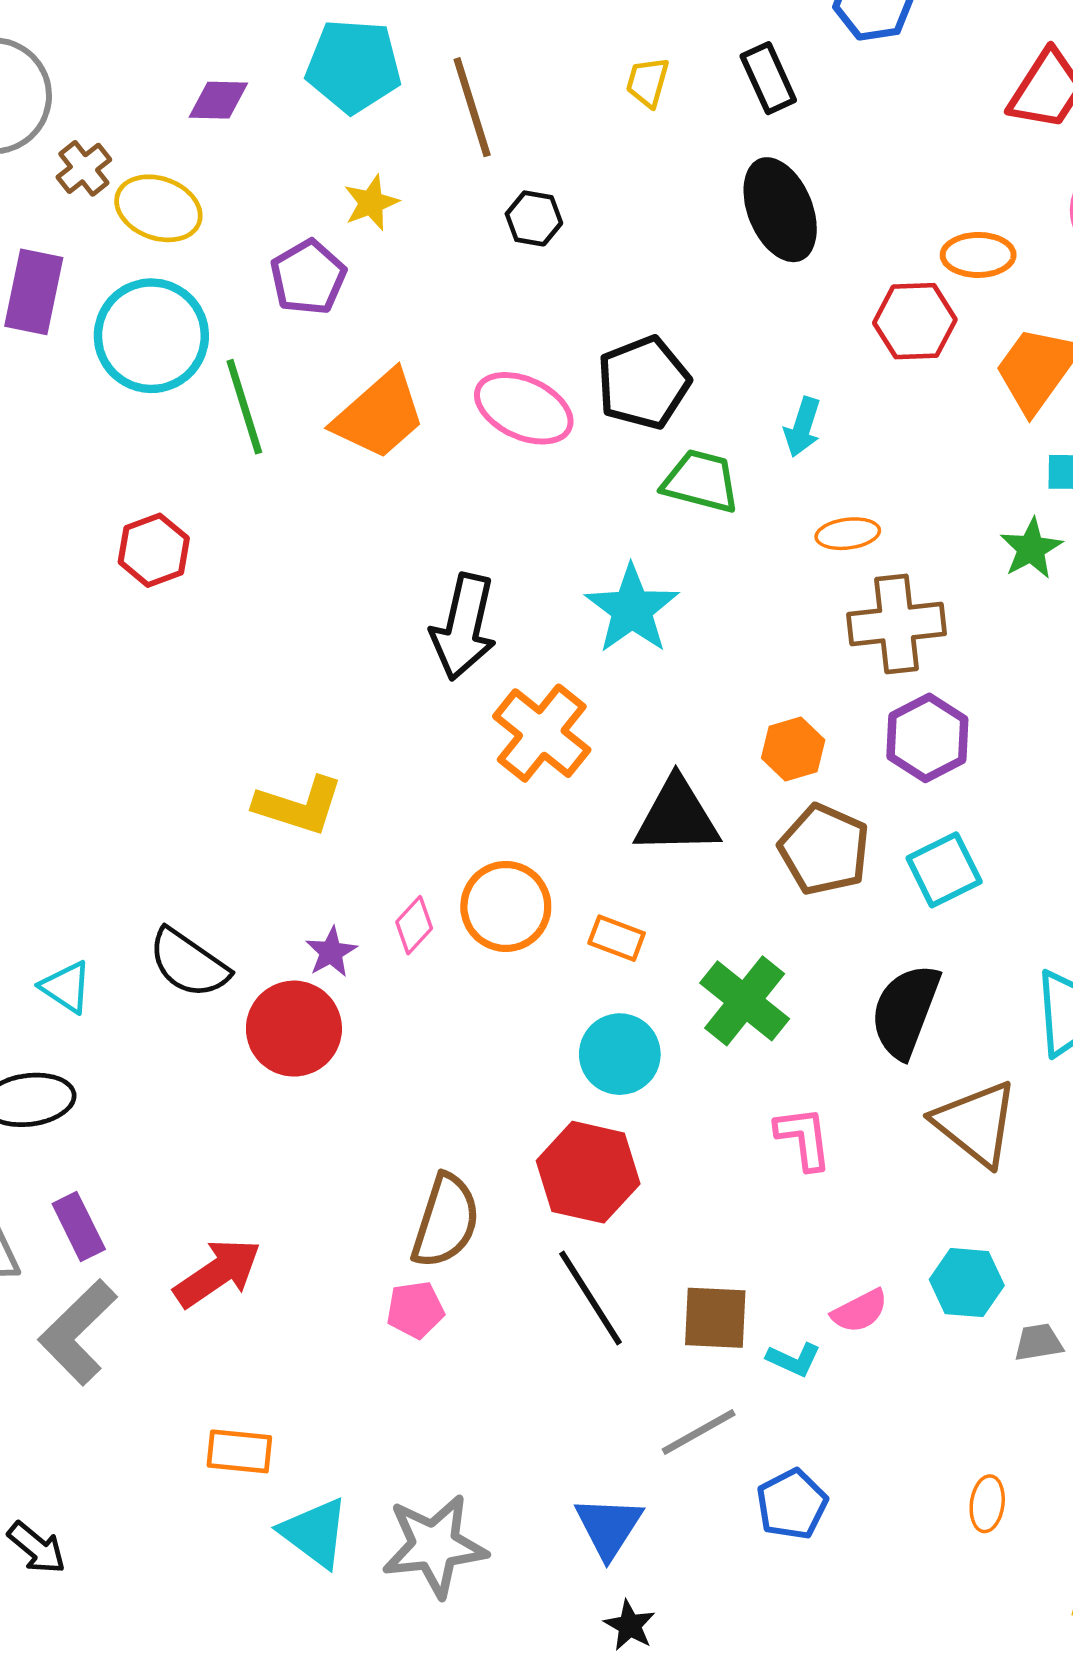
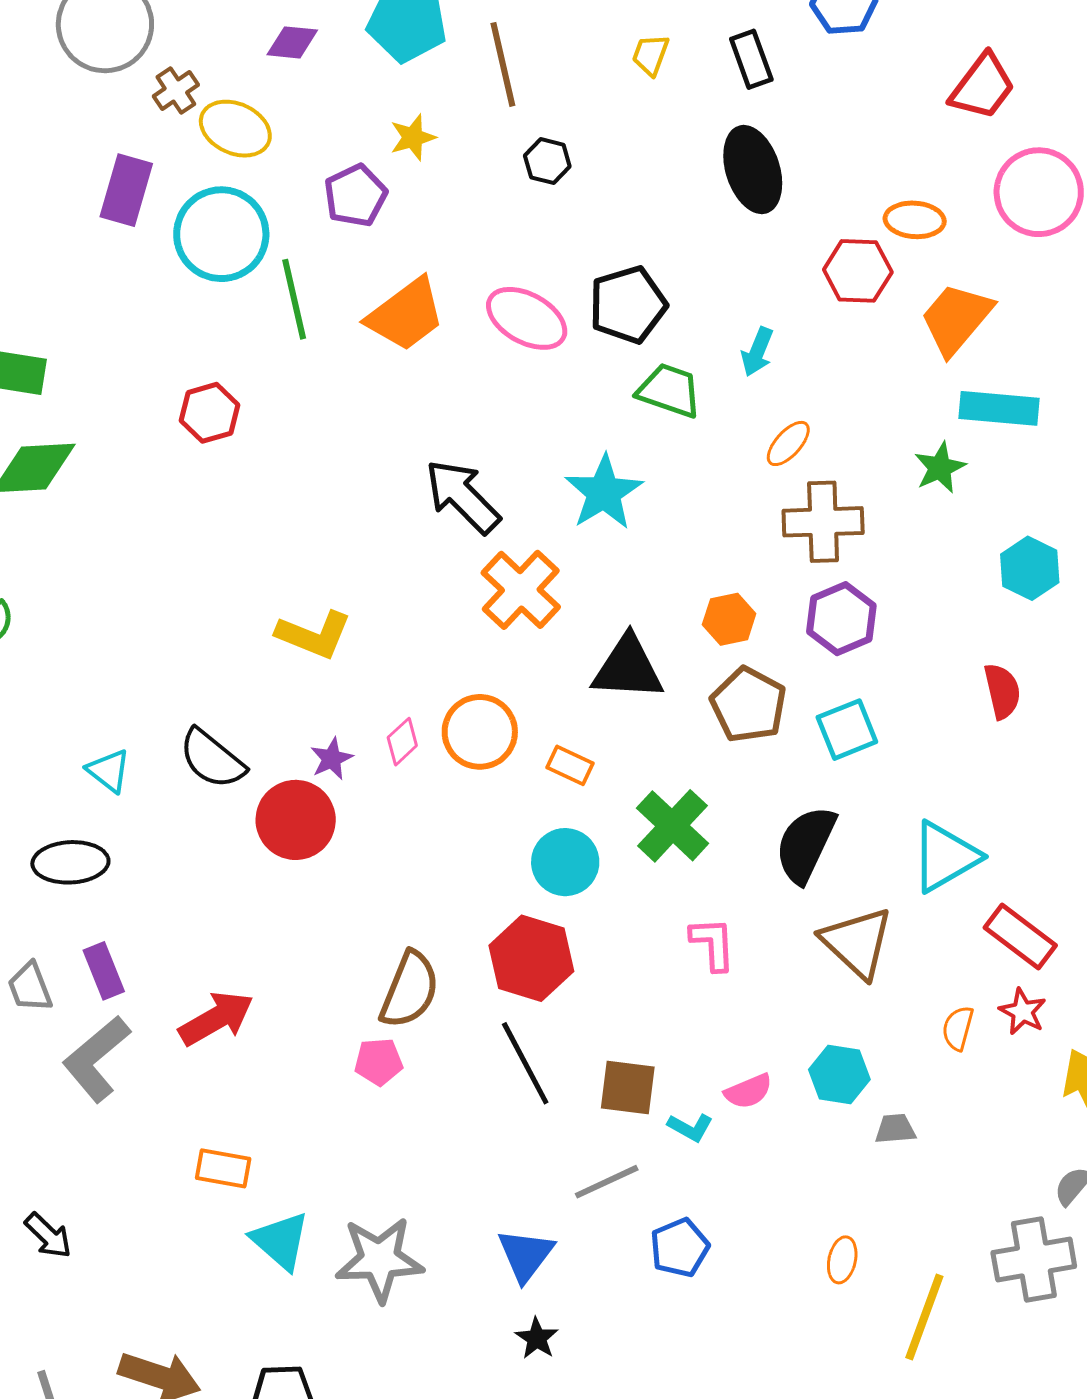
orange ellipse: (848, 534) -> (788, 443), turned -45
black arrow: (464, 627) -> (463, 497), turned 118

